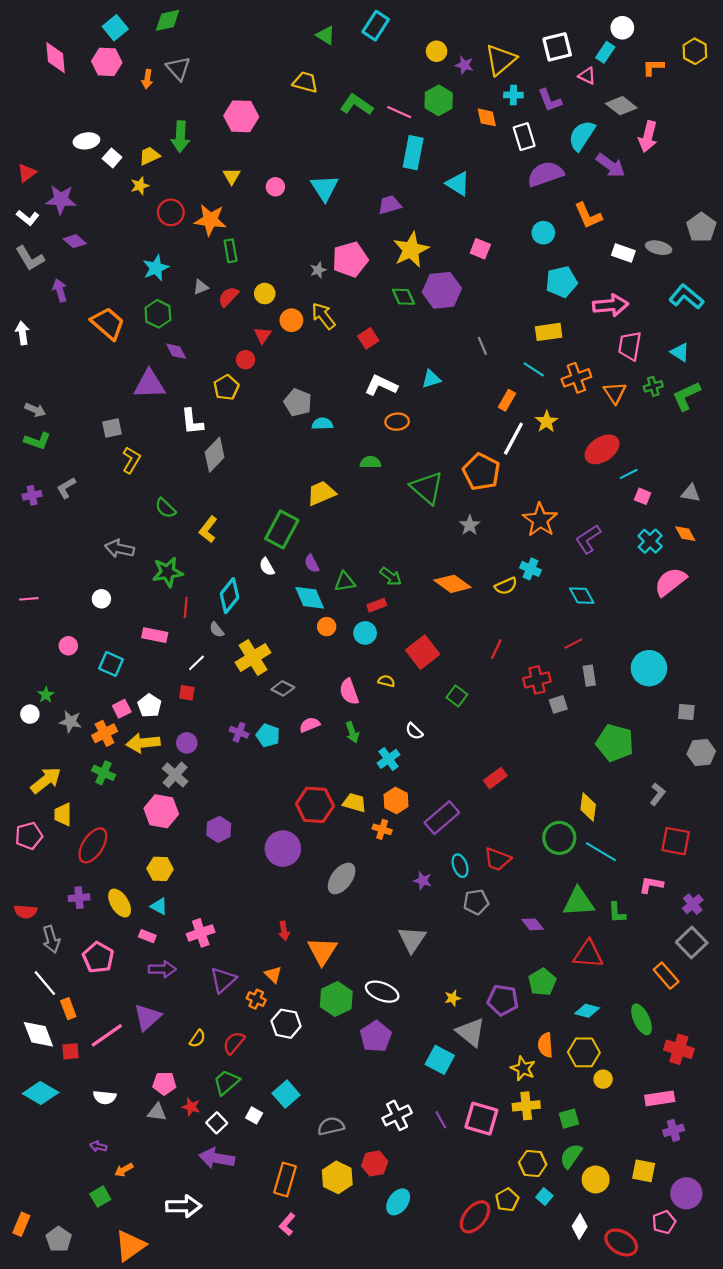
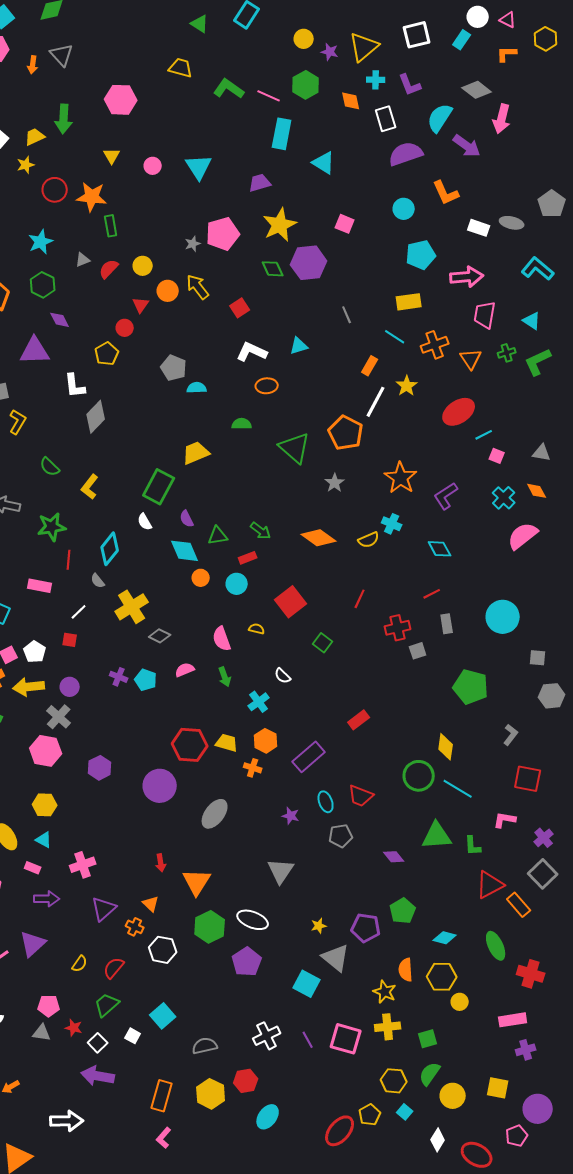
pink triangle: (587, 76) -> (508, 20), moved
red triangle: (588, 954) -> (490, 885), moved, turned -32

